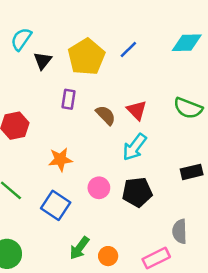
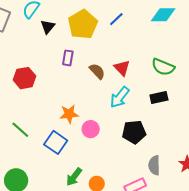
orange star: (60, 159) -> (69, 114), moved
black rectangle: (192, 172) -> (159, 98), moved
black pentagon: (137, 192) -> (134, 132), moved

